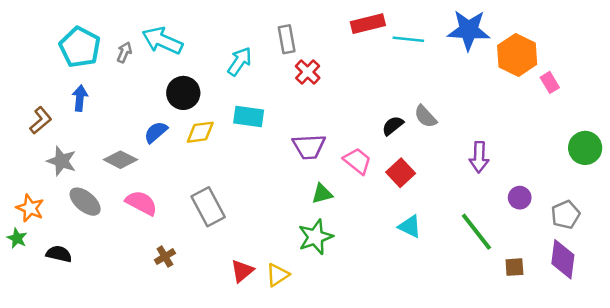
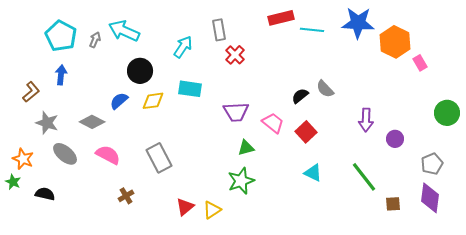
purple circle: (520, 198) -> (395, 139), moved

